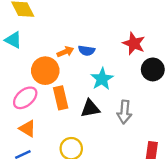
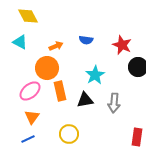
blue semicircle: (87, 51) -> (86, 40), moved
orange arrow: (65, 52) -> (56, 46), moved
orange triangle: (28, 129) -> (32, 117), turned 35

